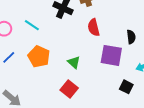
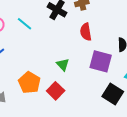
orange pentagon: (39, 57) -> (29, 83), moved
black square: (126, 87) -> (113, 94), size x1.5

